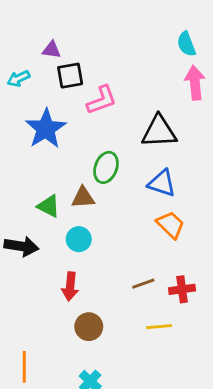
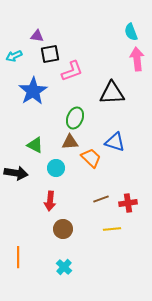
blue triangle: (162, 183) -> (115, 142), moved
brown triangle: (83, 198) -> (70, 142), moved
orange trapezoid: (171, 225) -> (91, 158), moved

